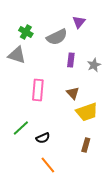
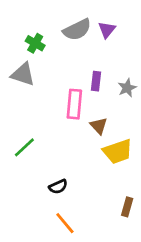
gray semicircle: (57, 37) -> (77, 30), moved
pink rectangle: (38, 90) -> (74, 104), moved
green line: (21, 128) -> (24, 147), moved
brown rectangle: (86, 145) -> (127, 207), moved

